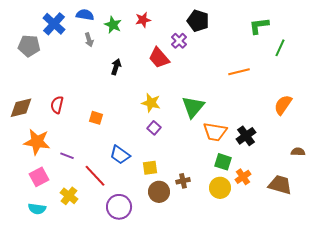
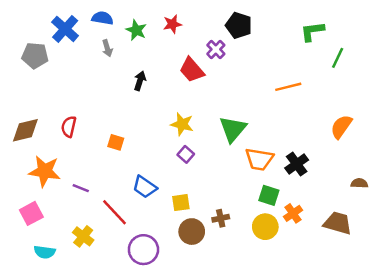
pink square: (39, 177) -> (31, 213), moved

